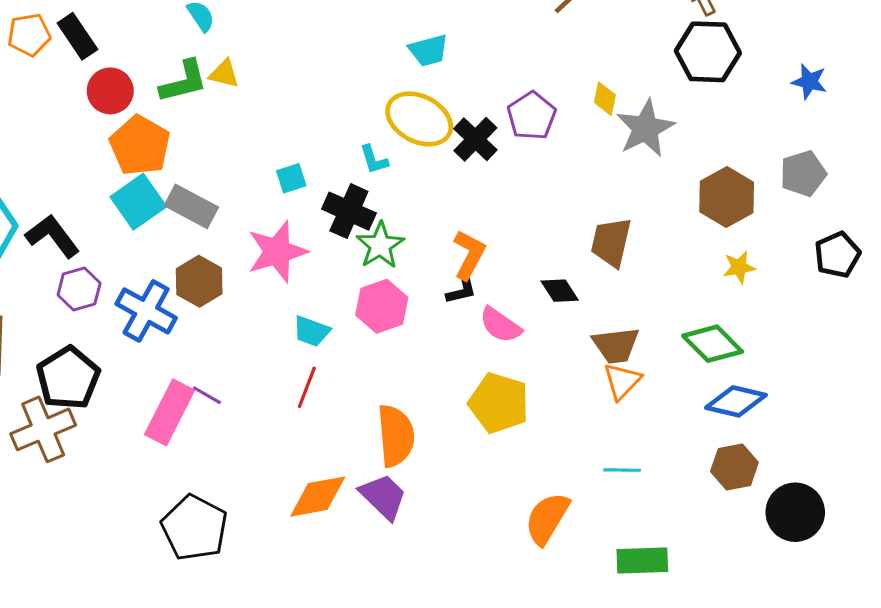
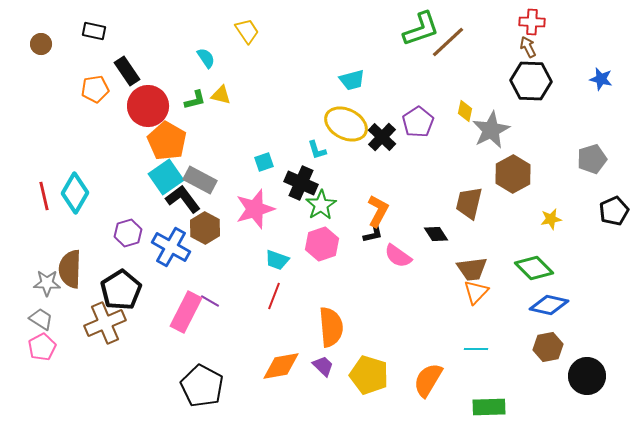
orange pentagon: (29, 35) -> (95, 89), moved
green L-shape: (184, 82) -> (195, 100), size x0.7
blue star: (809, 82) -> (601, 79), moved
red circle: (110, 91) -> (148, 106), size x1.4
brown hexagon: (727, 197) -> (513, 174), moved
black L-shape: (52, 236) -> (183, 199), moved
yellow pentagon: (499, 403) -> (369, 375), moved
purple trapezoid: (383, 497) -> (323, 366), size x0.7

